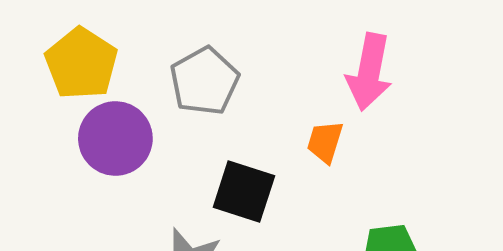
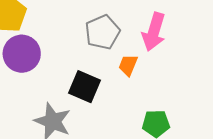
gray pentagon: (204, 81) -> (102, 32), moved

